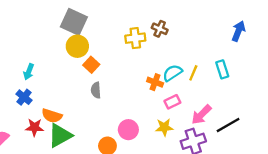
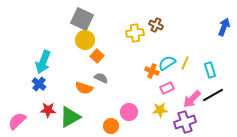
cyan rectangle: (222, 69) -> (210, 70), moved
cyan arrow: (29, 72) -> (43, 62), size x1.6
gray semicircle: (96, 90) -> (101, 78), turned 120
orange semicircle: (52, 116) -> (84, 88), moved
black line: (228, 125) -> (213, 95), moved

